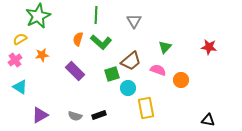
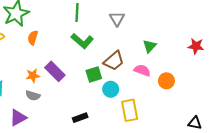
orange semicircle: (78, 39) -> (33, 38), moved
orange star: (42, 55) -> (33, 76), moved
gray semicircle: (75, 116) -> (33, 96), moved

